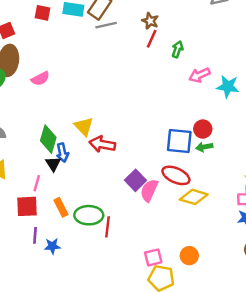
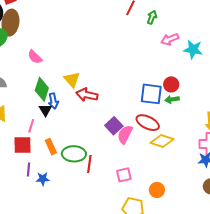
pink semicircle: (40, 79) -> (35, 57), moved, turned 70
pink square: (153, 257) -> (124, 175), moved

